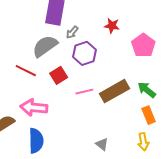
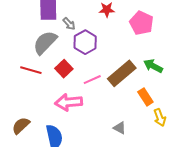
gray arrow: (72, 32) -> (69, 24), turned -72
pink arrow: (34, 107) -> (69, 102), moved
orange rectangle: (149, 115) -> (145, 97), moved

